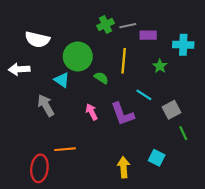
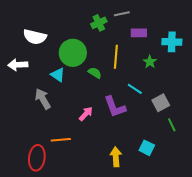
gray line: (128, 26) -> (122, 14), moved
pink arrow: (92, 112) -> (86, 114), moved, turned 70

